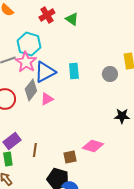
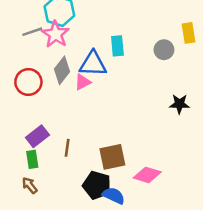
blue triangle: (45, 72) -> (93, 64), moved, turned 30
pink diamond: (93, 146) -> (147, 175), moved
brown square: (70, 157) -> (112, 157), size x1.5

